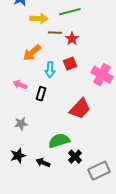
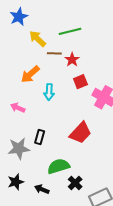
yellow arrow: (39, 19) -> (38, 39), turned -138
red square: (70, 64) -> (80, 82), moved
black rectangle: (41, 94) -> (40, 137), moved
gray star: (21, 124) -> (19, 148), size x1.5

